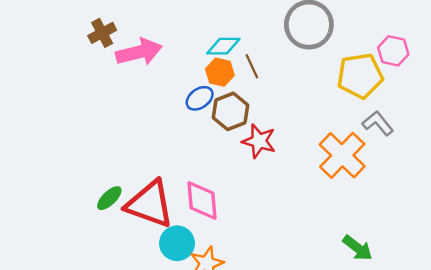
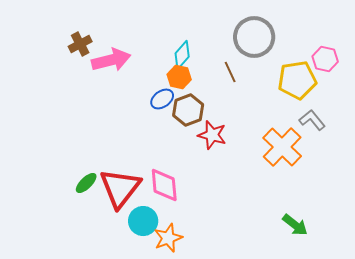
cyan diamond: (223, 46) -> (182, 55), turned -48
brown line: (252, 66) -> (230, 72), moved
red triangle: (150, 204) -> (120, 188), turned 48

